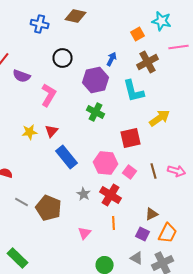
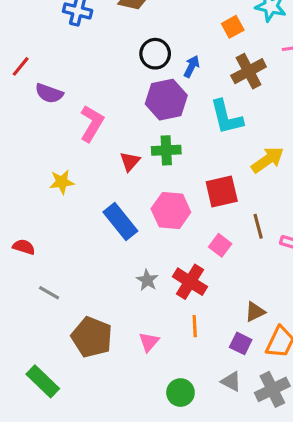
black circle: (63, 58) -> (155, 54), moved
green cross: (96, 112) -> (166, 150), turned -30
red triangle: (52, 131) -> (130, 161), moved
pink hexagon: (106, 163) -> (171, 210), moved
brown line: (154, 171) -> (258, 226), moved
brown pentagon: (49, 208) -> (92, 337), moved

